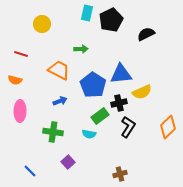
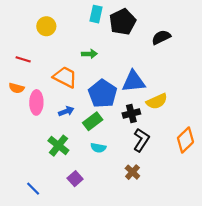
pink ellipse: (20, 111) -> (36, 102), moved
green rectangle: (100, 116) -> (93, 121), moved
green cross: (53, 132) -> (58, 146), turned 30
brown cross: (120, 174) -> (132, 172), moved, turned -32

